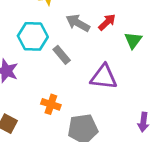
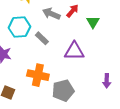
orange cross: (51, 104) -> (38, 75), size x1.5

